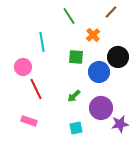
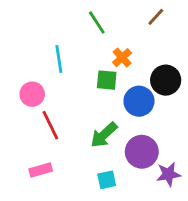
orange cross: (93, 35) -> (122, 58), moved
green arrow: (74, 96) -> (104, 135), size x1.5
pink rectangle: (29, 121) -> (41, 170), turned -35

